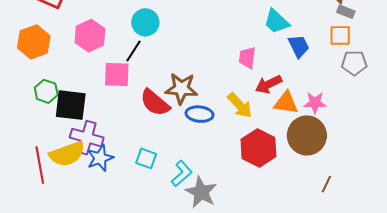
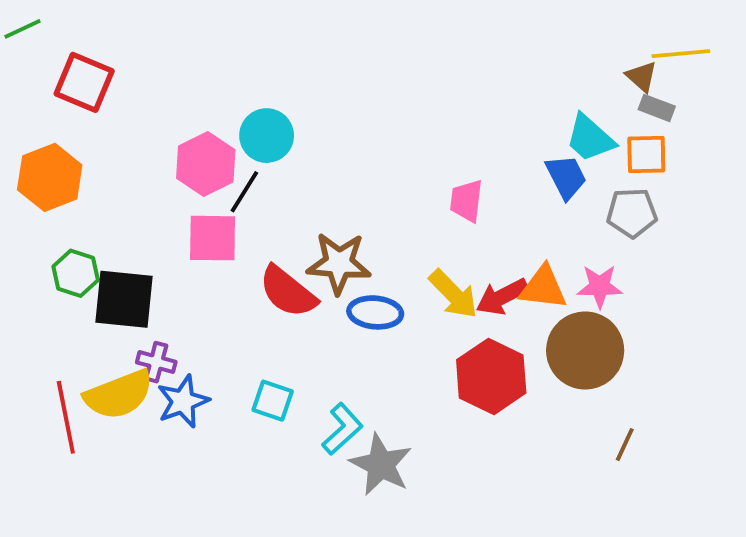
cyan trapezoid: (276, 21) -> (590, 138), moved
pink hexagon: (90, 36) -> (206, 164), moved
gray pentagon: (354, 63) -> (632, 213), moved
red arrow: (268, 84) -> (502, 297), moved
purple cross: (87, 138) -> (156, 362), size x0.6

